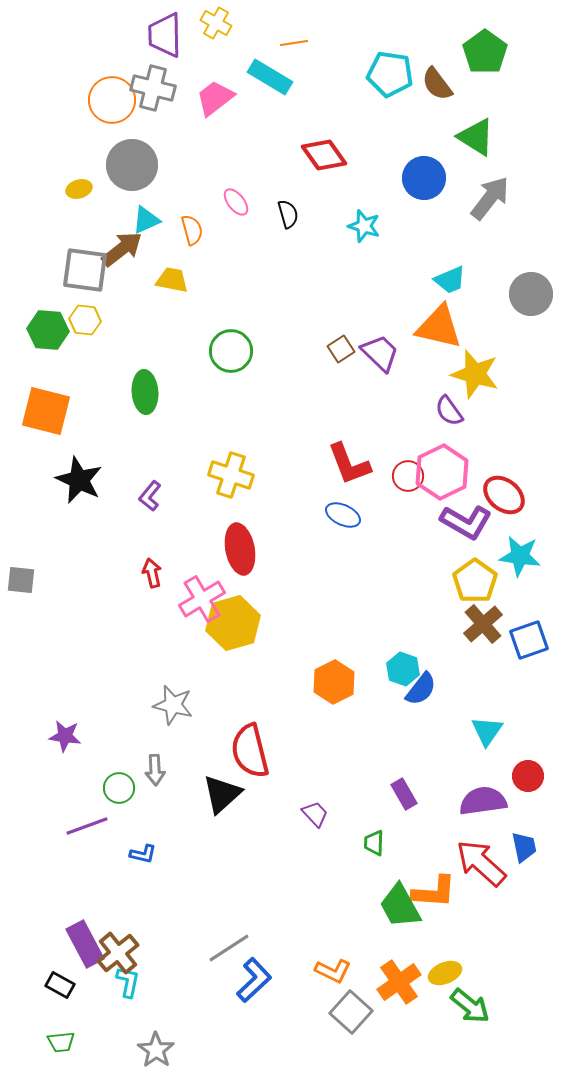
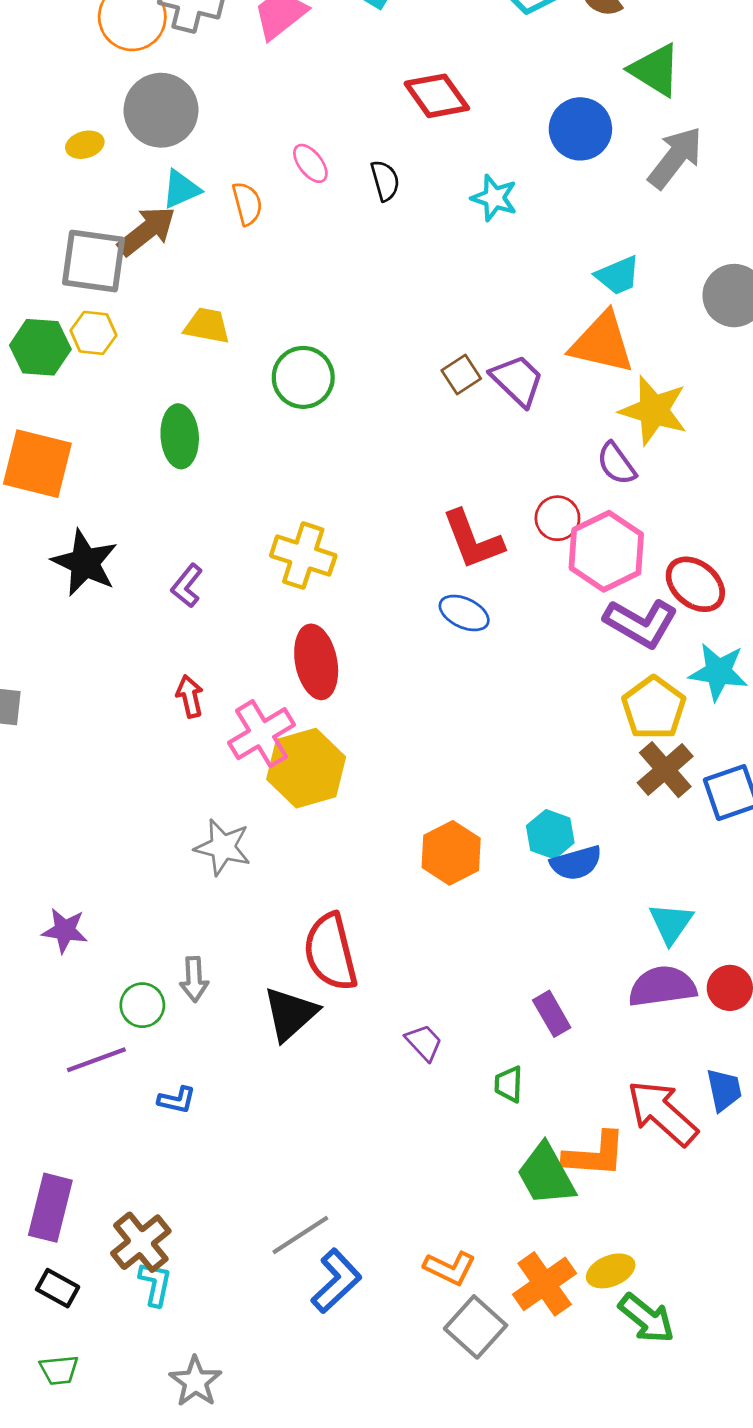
yellow trapezoid: (172, 280) -> (207, 326), moved
red circle: (408, 476) -> (557, 518), moved
blue semicircle: (421, 689) -> (576, 863), turned 36
gray star: (173, 705) -> (223, 847), moved
purple semicircle: (483, 801) -> (662, 986), moved
purple rectangle: (85, 944) -> (50, 1208), moved, turned 42

